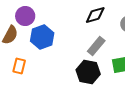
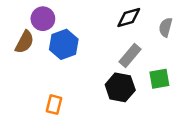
orange rectangle: (19, 66) -> (54, 105), moved

